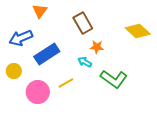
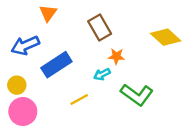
cyan arrow: (85, 62) -> (102, 74), turned -56
pink circle: (38, 92) -> (23, 112), moved

